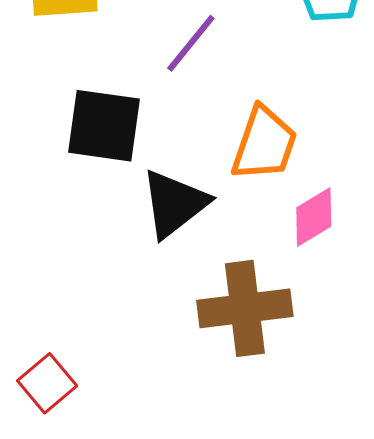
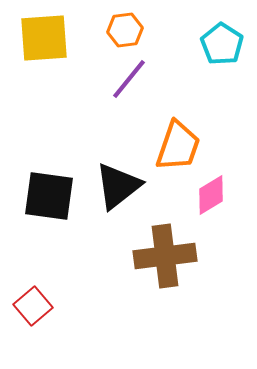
black square: (104, 126) -> (49, 196), moved

